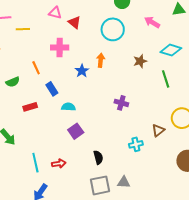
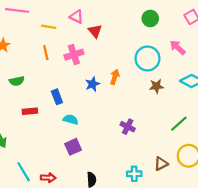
yellow line: (23, 29) -> (49, 27), moved
cyan circle: (113, 29) -> (147, 58), moved
pink cross: (60, 48) -> (74, 55), turned -30
orange line: (36, 68) -> (46, 53), moved
green line: (166, 79) -> (179, 124), moved, turned 54
cyan line: (35, 163) -> (24, 172), turned -30

